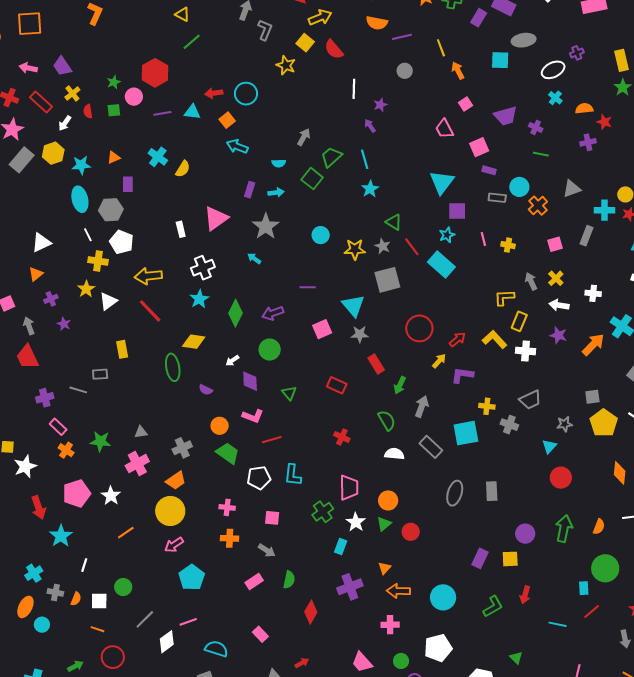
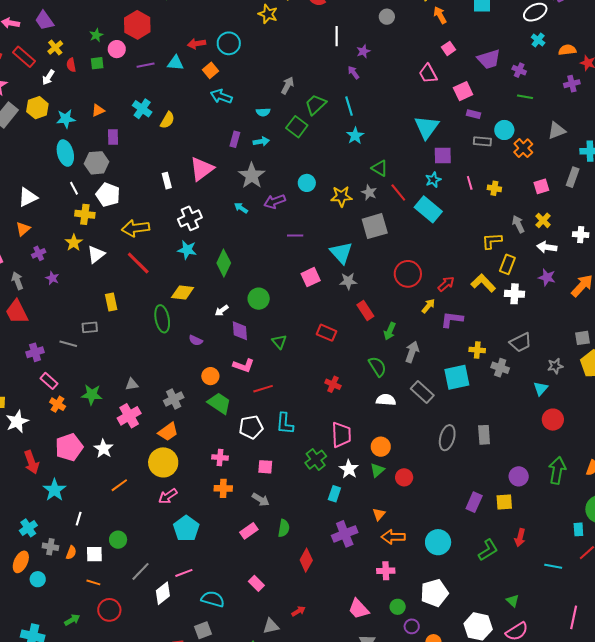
cyan star: (199, 299) -> (187, 250), turned -30
purple arrow: (273, 313) -> (275, 201), moved

